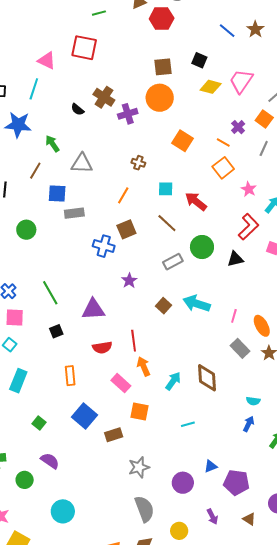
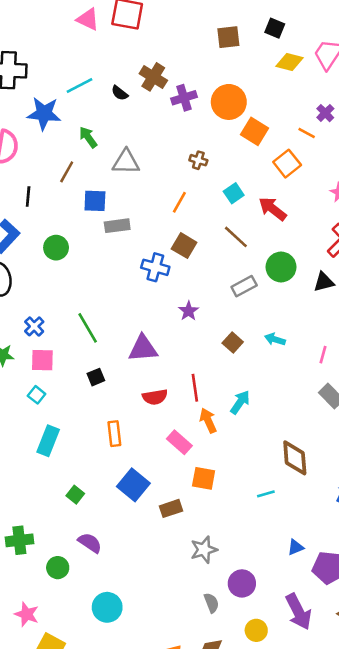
pink triangle: (47, 61) -> (88, 19), moved
cyan line: (34, 89) -> (79, 85), moved, turned 45
orange circle: (160, 98) -> (229, 102), moved
orange square: (223, 168) -> (287, 164), moved
cyan square: (166, 189) -> (234, 193), turned -35
brown square: (126, 229) -> (184, 246), turned -36
cyan arrow: (197, 304) -> (275, 339), size x0.6
brown diamond: (207, 378) -> (295, 458), moved
cyan arrow: (173, 381) -> (240, 402), moved
purple circle: (183, 483) -> (242, 583), moved
gray semicircle: (144, 509) -> (211, 603), size x0.6
purple arrow: (212, 517) -> (298, 612), size x1.8

